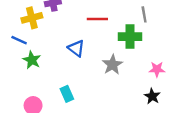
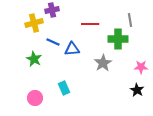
blue line: (19, 40) -> (53, 42), moved
blue triangle: (76, 48) -> (72, 49), turned -42

